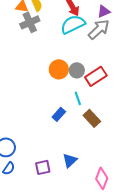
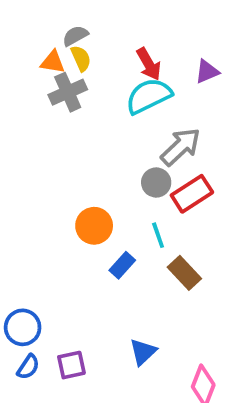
gray arrow: (99, 29) -> (181, 147), moved
orange circle: (59, 69) -> (94, 226), moved
purple square: (43, 167) -> (71, 365), moved

